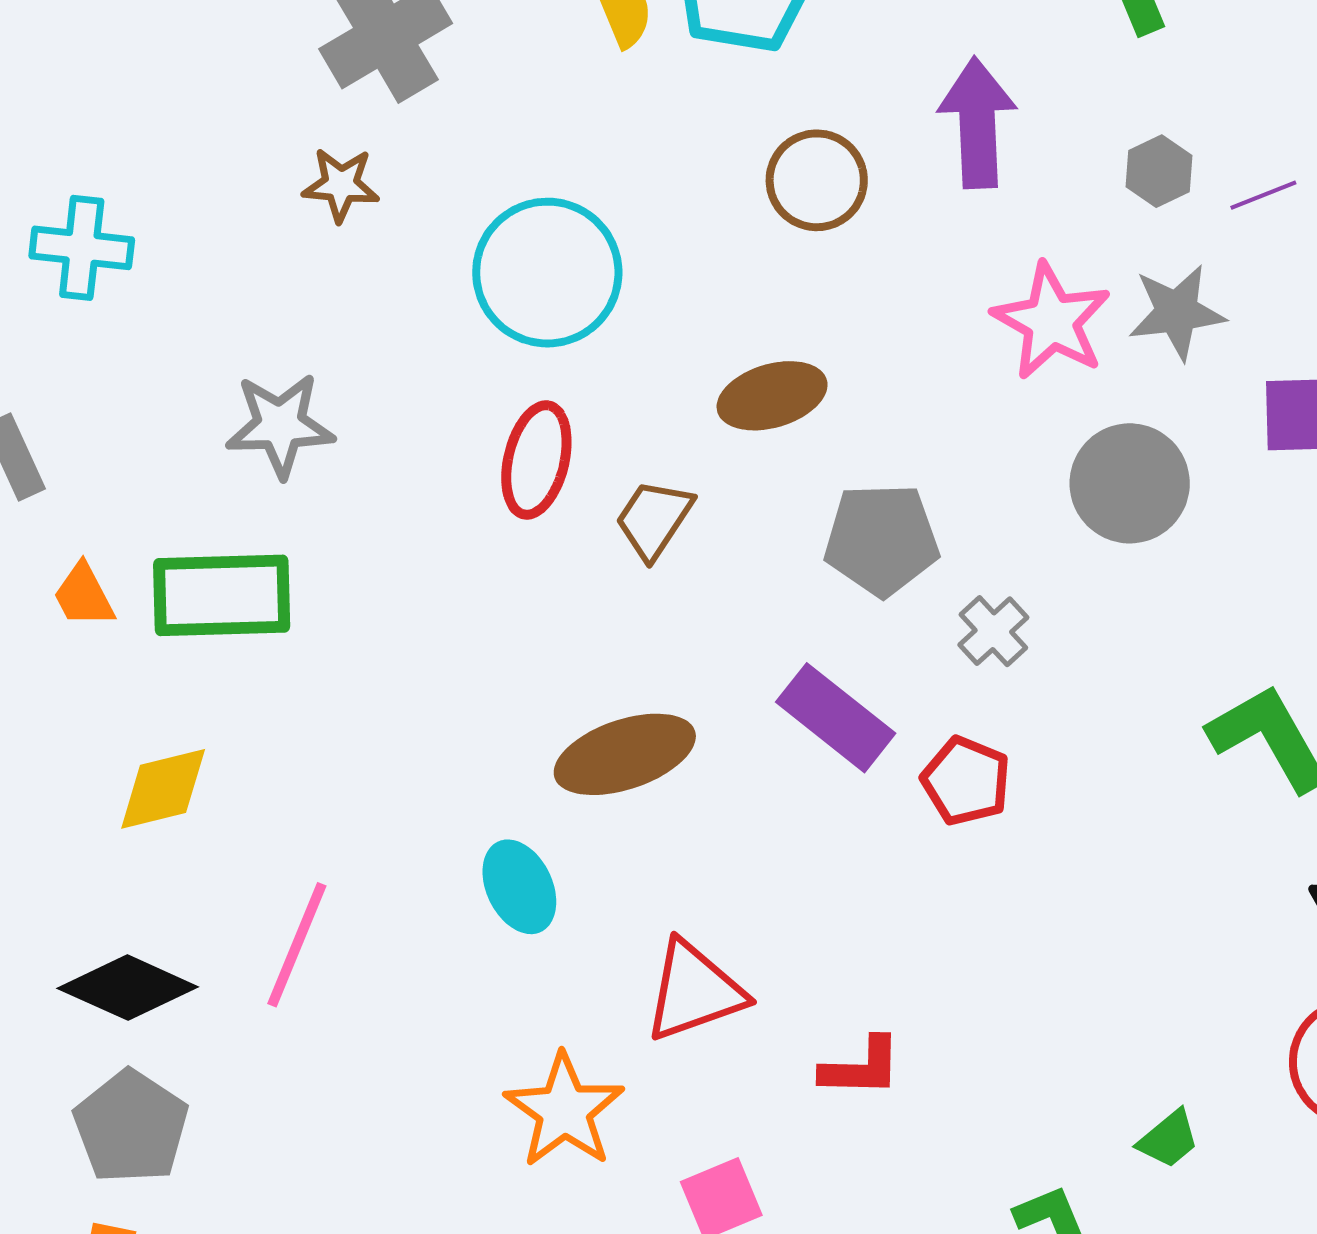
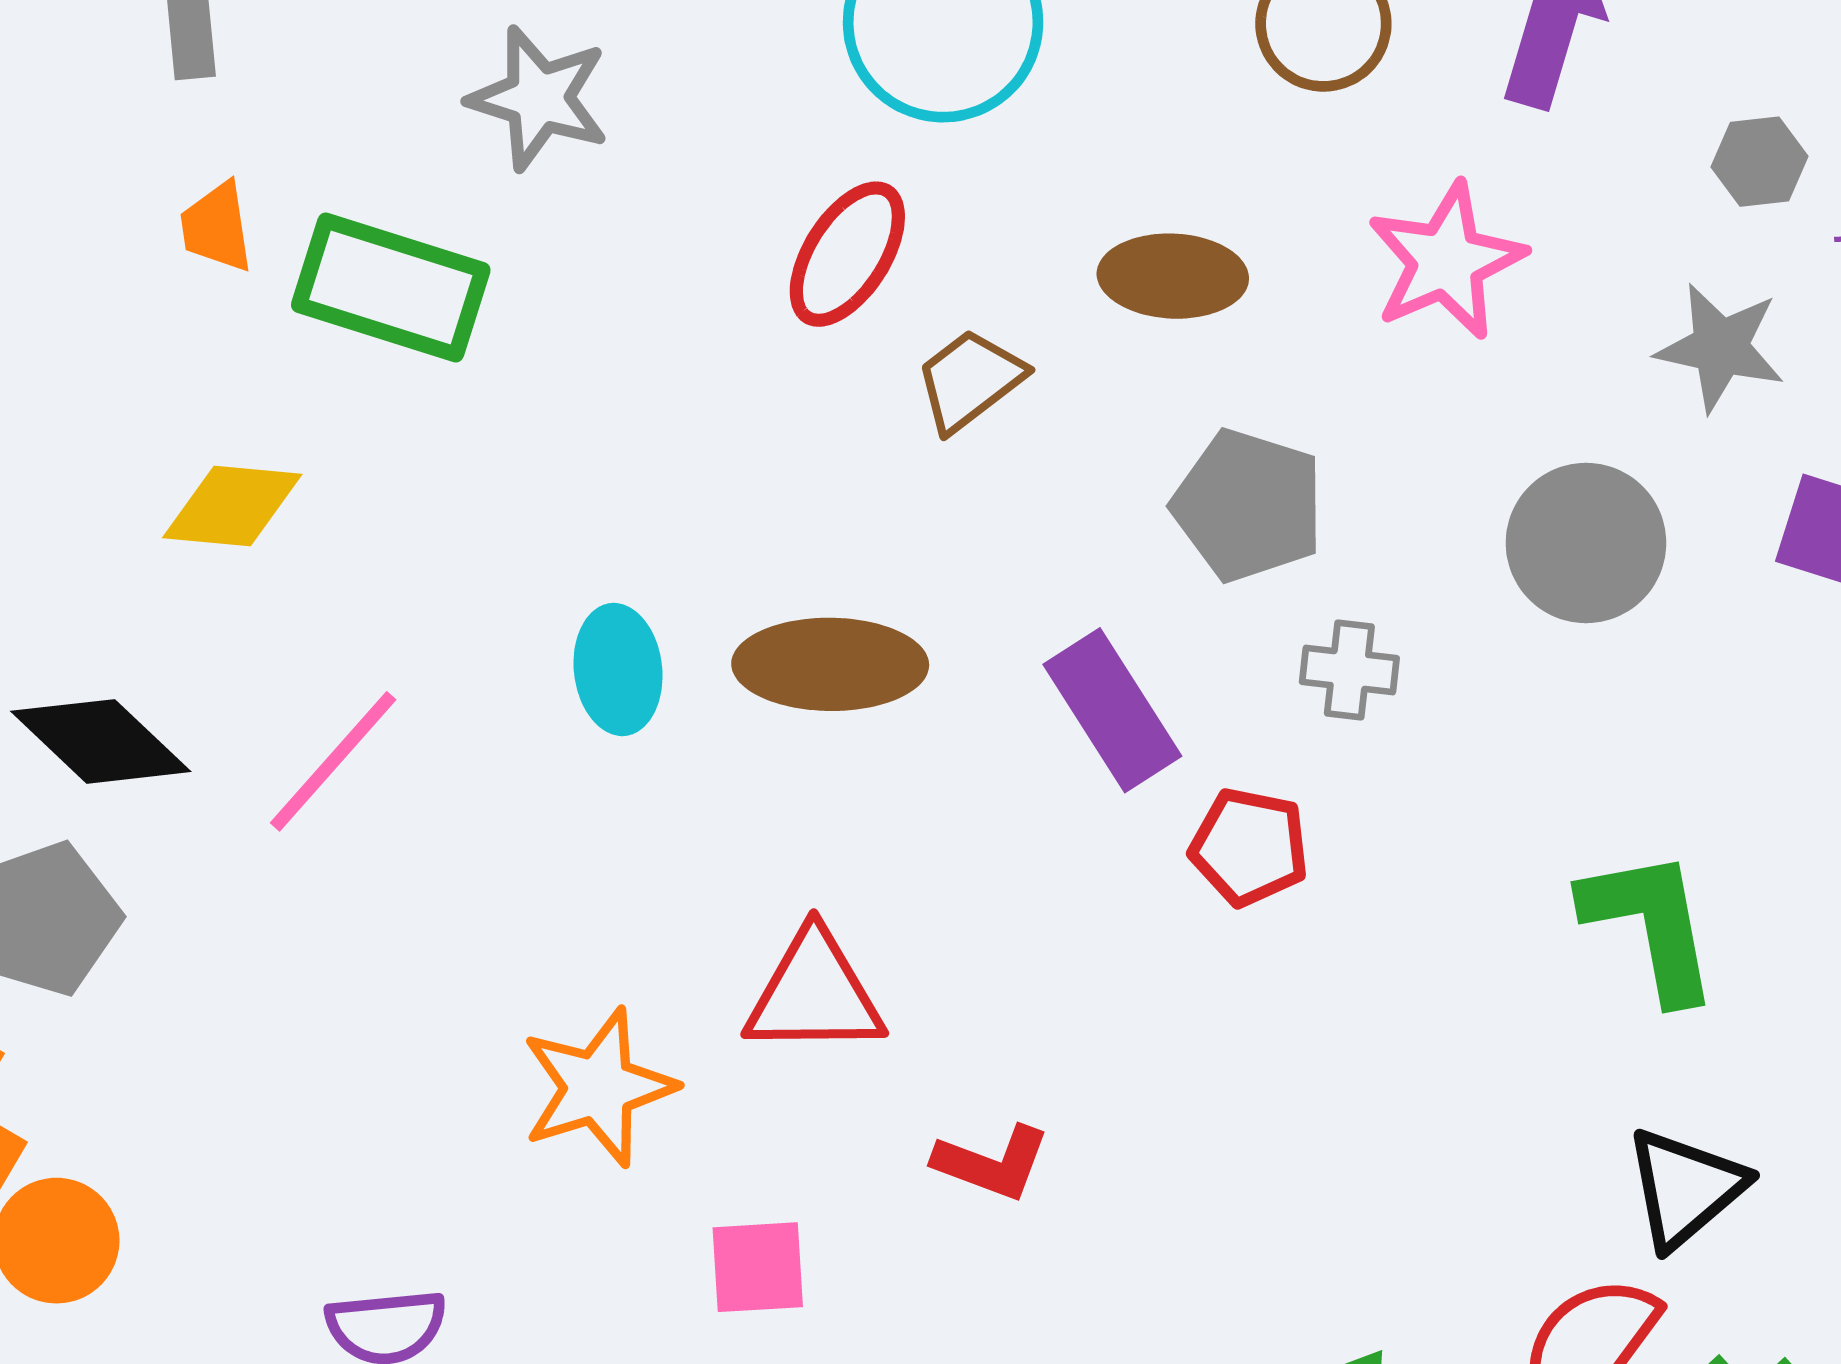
pink star: (1051, 321) -> (1446, 261), moved
gray cross: (993, 631) -> (1349, 670), turned 30
red pentagon: (966, 781) -> (1249, 847), turned -30
cyan ellipse: (519, 887) -> (618, 669), moved

